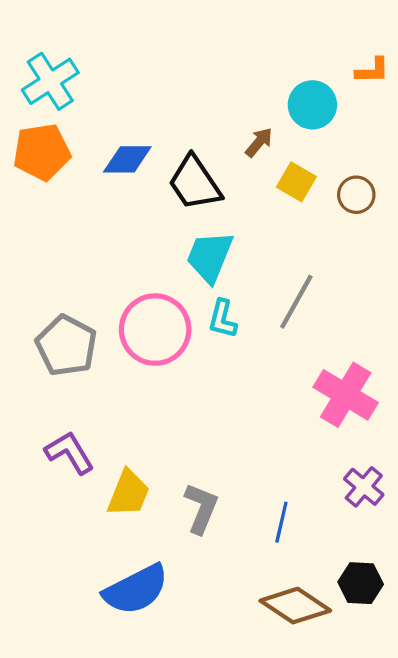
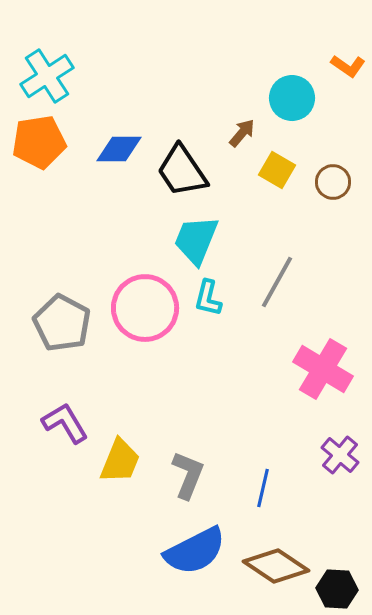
orange L-shape: (372, 71) -> (348, 66), turned 36
black hexagon: (361, 583) -> (337, 589), moved
blue semicircle: (136, 590) -> (195, 551), moved

